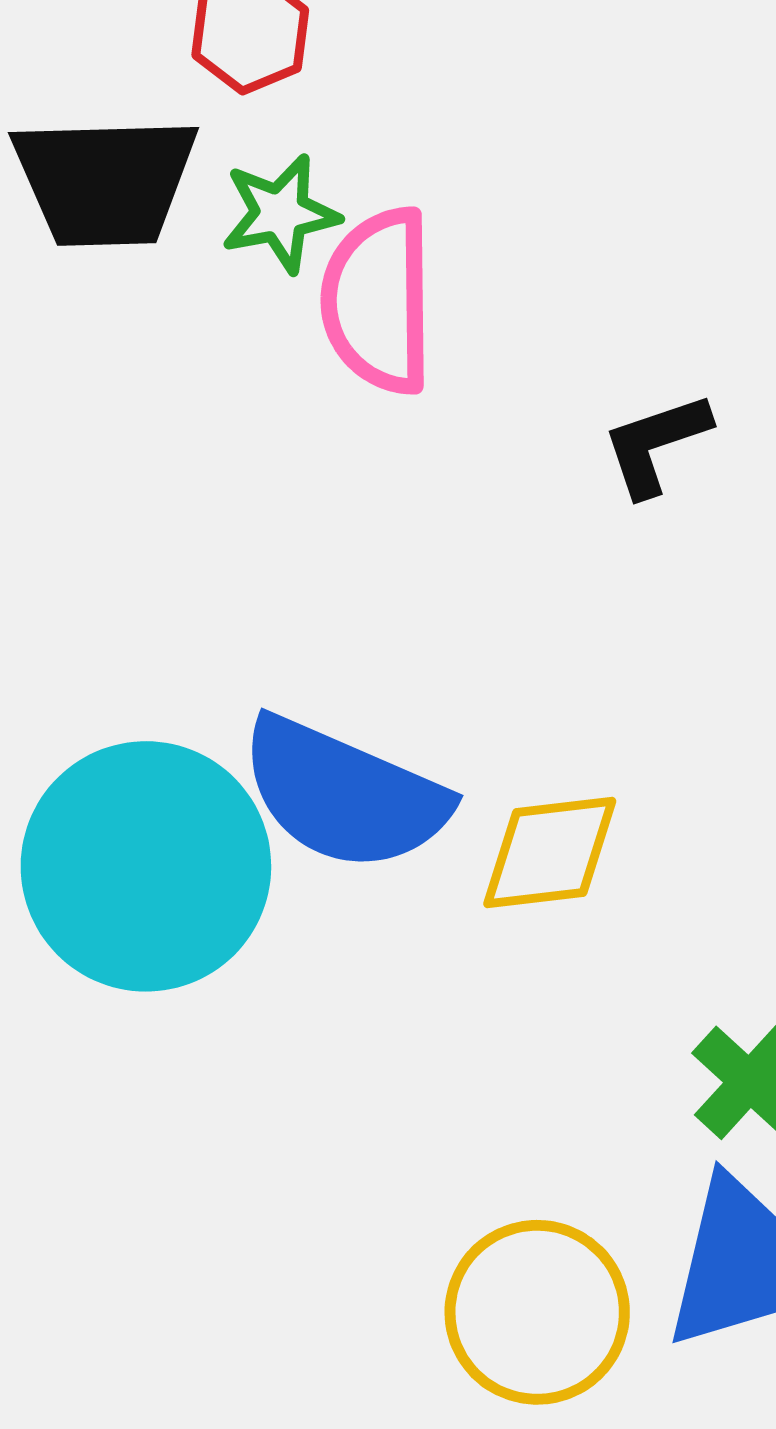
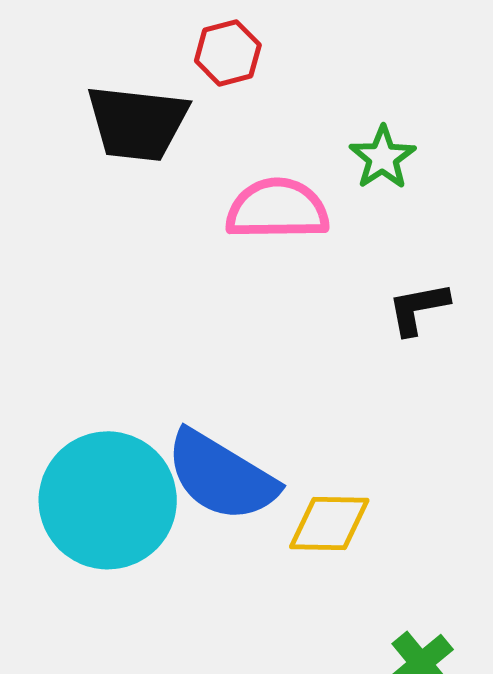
green star: (280, 214) -> (383, 158), moved, turned -30
pink semicircle: (378, 301) -> (277, 209), turned 82

